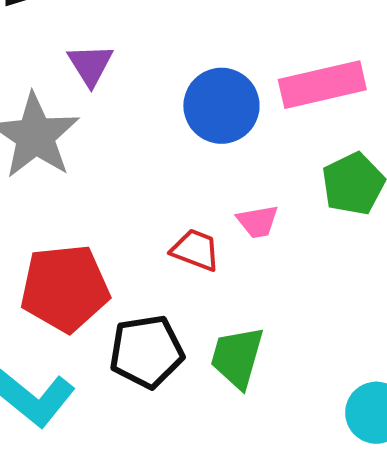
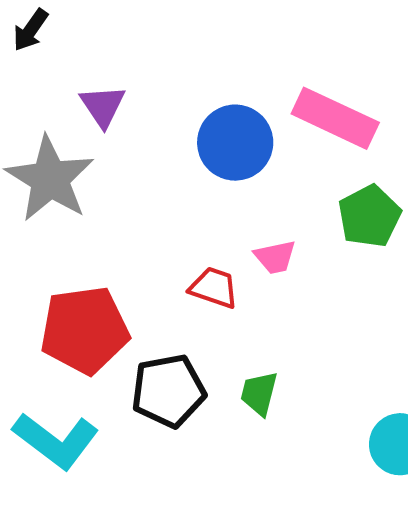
pink rectangle: (322, 85) -> (335, 118), turned 40
green trapezoid: (237, 357) -> (259, 393), size x0.7

